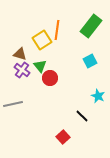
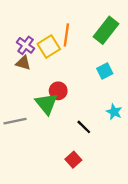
green triangle: (40, 66) -> (47, 104), moved, size x1.5
purple cross: (22, 70) -> (26, 45), moved
black line: (82, 116) -> (84, 127), moved

